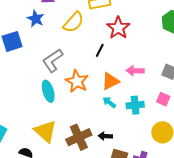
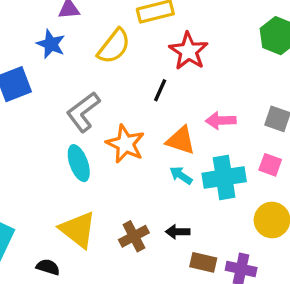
orange triangle: (110, 81) -> (181, 140), turned 48
cyan cross: (135, 105) -> (224, 177), size x1.4
brown cross: (79, 137) -> (134, 236), size x0.7

